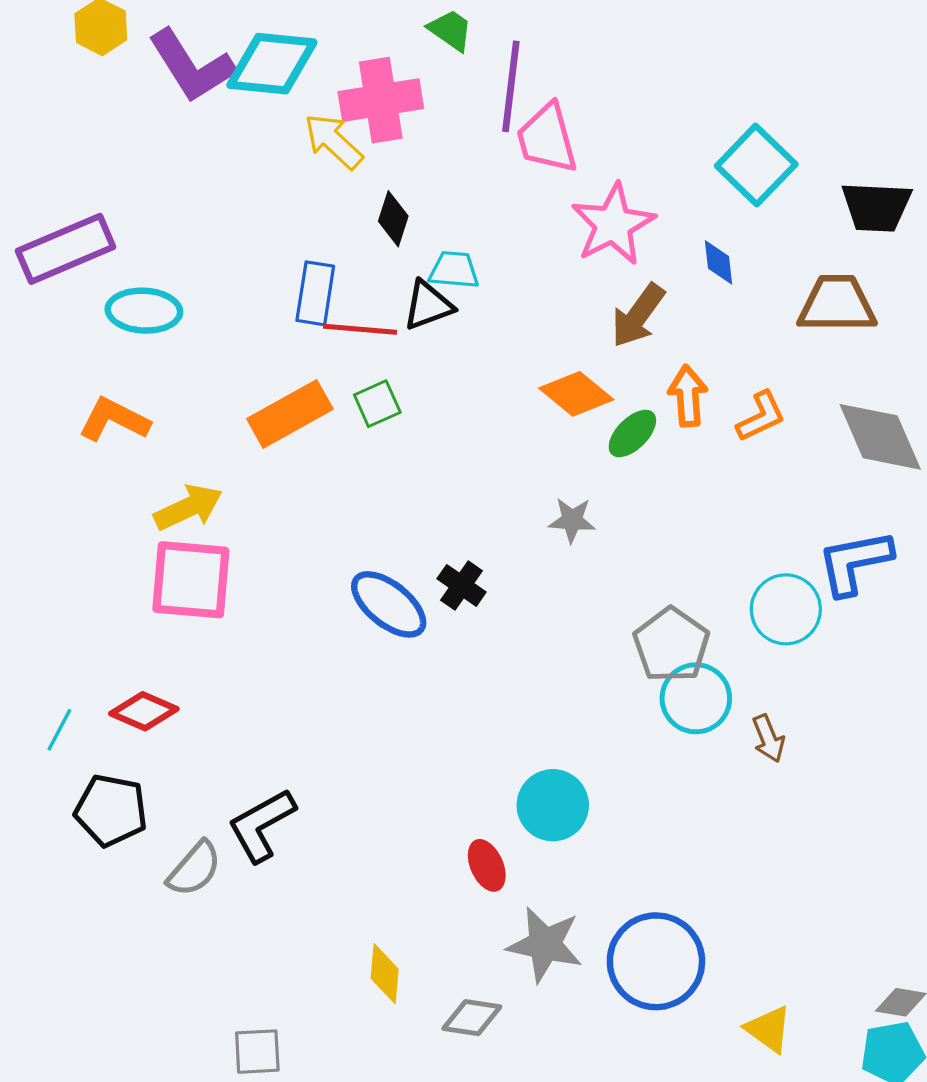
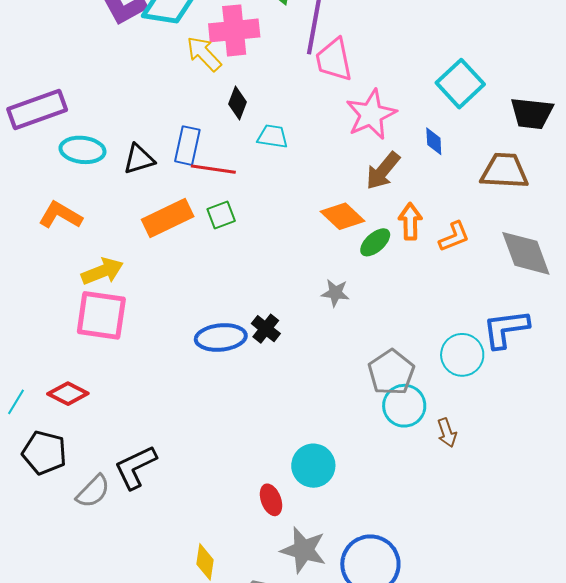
black triangle: (428, 305) -> (139, 159), moved
blue ellipse: (389, 604) -> (221, 337), turned -48

